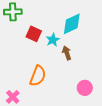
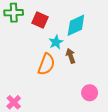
red square: (34, 34) -> (40, 20), moved
orange semicircle: (38, 76) -> (46, 64), moved

